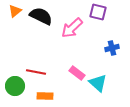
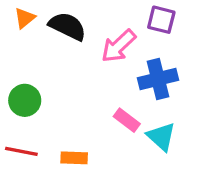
blue cross: (112, 48) -> (158, 79), moved, size x1.6
red line: (36, 72) -> (21, 151), moved
green circle: (15, 86) -> (25, 100), moved

